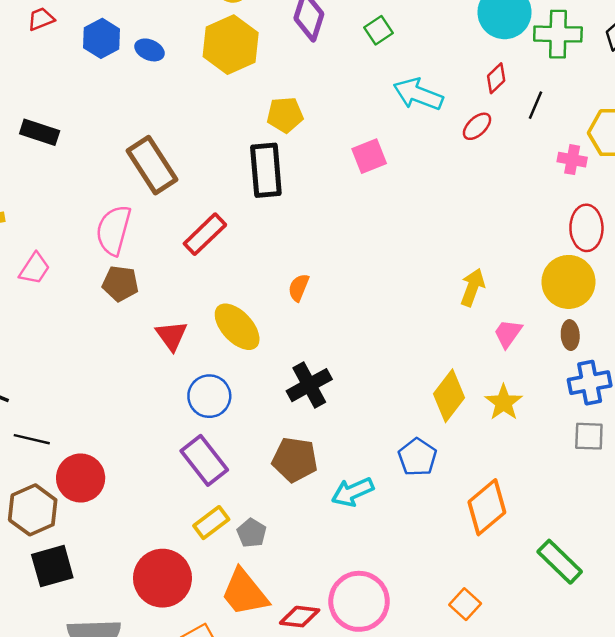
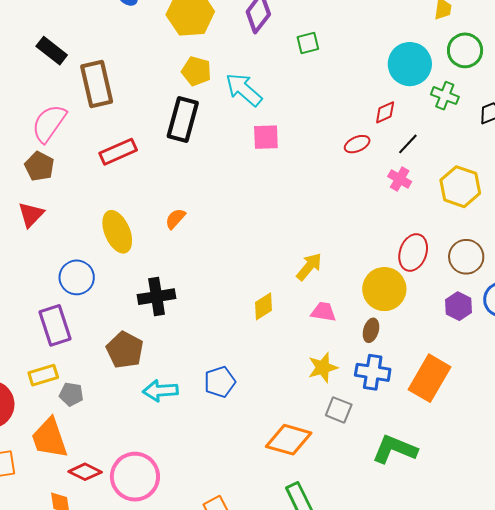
green cross: (558, 34) -> (445, 96), size x0.7
cyan arrow: (418, 94) -> (244, 90), moved
yellow pentagon: (285, 115) -> (196, 71), moved
black rectangle: (40, 132) -> (52, 51), moved
pink cross: (572, 160) -> (400, 179), moved
pink trapezoid: (508, 333) -> (323, 312), turned 44
red triangle: (172, 336) -> (31, 215), moved
yellow diamond: (449, 396) -> (264, 306), moved, size x0.7
yellow star: (504, 402) -> (323, 368), moved
gray square: (589, 436) -> (339, 410), moved
orange diamond: (487, 507) -> (289, 440), moved, turned 36
gray pentagon: (252, 533) -> (71, 394), turned 30

